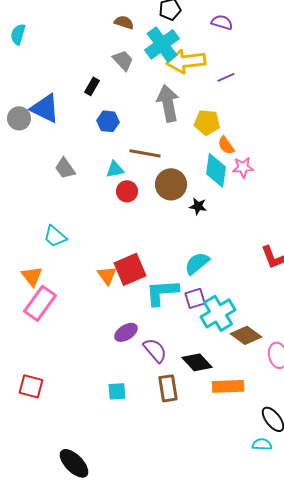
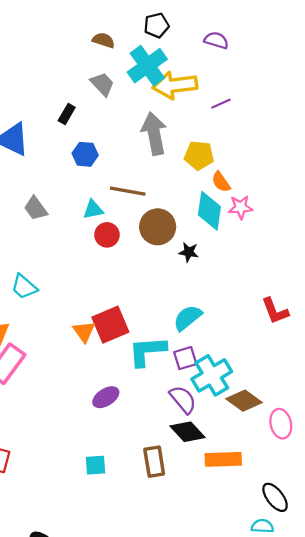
purple semicircle: (155, 350) -> (183, 400), moved

